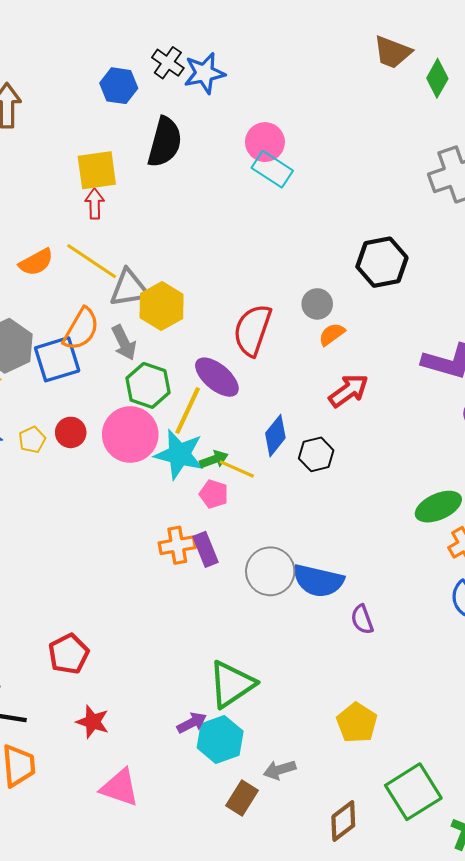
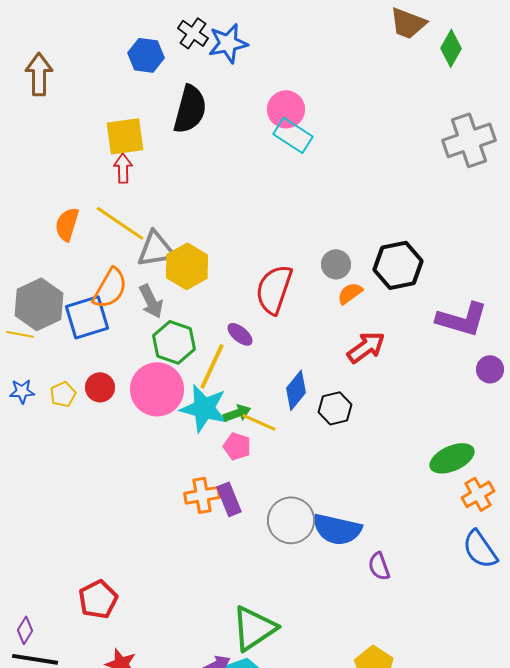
orange semicircle: (36, 262) -> (67, 224), turned 136
black hexagon: (382, 262) -> (398, 265), moved
purple ellipse: (217, 377) -> (240, 334), size x0.6

